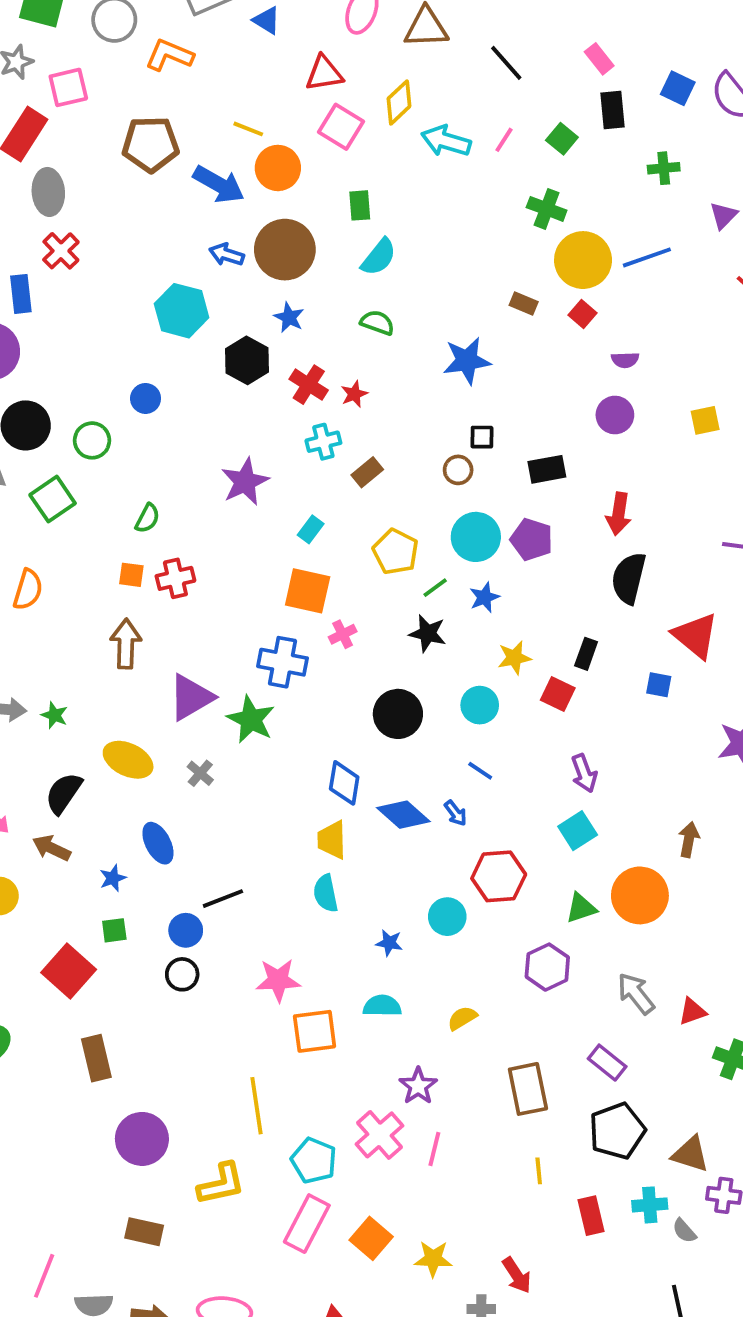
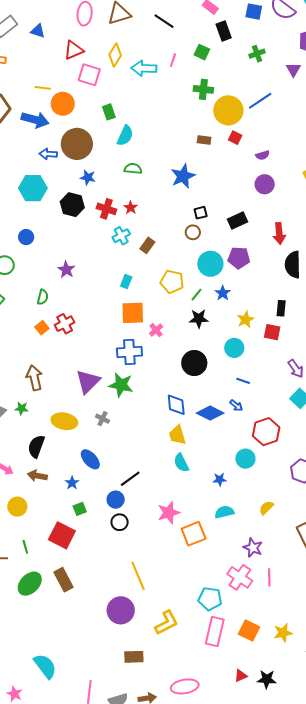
purple star: (245, 482) -> (66, 270), moved, size x0.7
orange square: (131, 575) -> (42, 328), turned -32
brown arrow: (126, 644) -> (34, 378), moved
brown rectangle: (96, 1058) -> (64, 580), moved
yellow line: (256, 1106) -> (138, 576), moved

